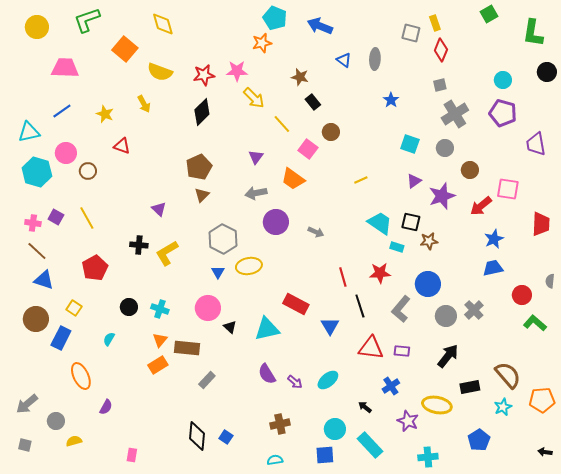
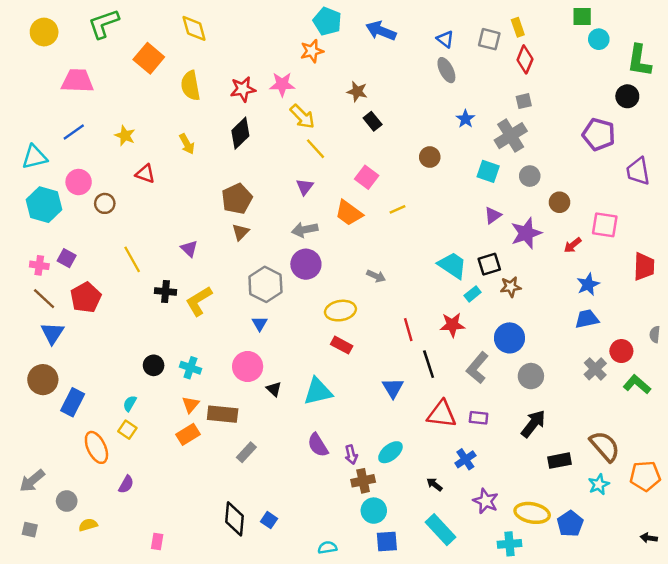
green square: (489, 14) -> (582, 17), turned 30
green L-shape: (533, 33) -> (639, 61), moved
gray ellipse: (375, 59) -> (446, 70), turned -30
blue triangle: (344, 60) -> (445, 39), moved
yellow semicircle: (160, 72) -> (190, 86), turned 60
black circle: (547, 72) -> (627, 96), moved
cyan circle: (503, 80) -> (599, 39), moved
yellow arrow: (144, 104) -> (187, 144), moved
gray cross: (455, 114) -> (511, 136), moved
yellow line: (282, 124) -> (315, 149), moved
brown circle: (331, 132) -> (430, 157), moved
yellow line: (361, 180) -> (398, 209), moved
red arrow: (481, 206) -> (573, 245), size x0.7
yellow line: (87, 218) -> (132, 259), moved
purple circle: (276, 222) -> (306, 264), moved
black square: (411, 222) -> (489, 264), turned -30
cyan rectangle: (397, 247) -> (473, 294), turned -56
yellow ellipse: (249, 266) -> (340, 311), moved
red pentagon: (95, 268) -> (86, 297), moved
blue triangle: (44, 280) -> (52, 333), turned 45
red rectangle: (296, 304) -> (342, 345), moved, size x0.7
yellow square: (74, 308) -> (127, 430), moved
gray cross: (474, 310) -> (595, 369), moved
purple arrow: (295, 382) -> (351, 455), turned 35
yellow ellipse: (437, 405) -> (532, 513), moved
brown cross: (280, 424) -> (363, 481), moved
cyan circle: (335, 429) -> (374, 511), moved

